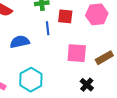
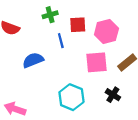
pink hexagon: (97, 14) -> (106, 31), moved
cyan hexagon: (31, 80) -> (71, 97), moved

